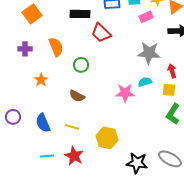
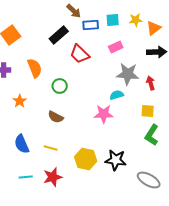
black rectangle: (80, 14) -> (59, 35), turned -42
pink rectangle: (146, 17) -> (116, 47), moved
red arrow: (172, 71) -> (151, 83), moved
cyan semicircle: (145, 82) -> (117, 95), moved
red star: (74, 156) -> (53, 177), turned 30
black star: (137, 163) -> (116, 160), moved

